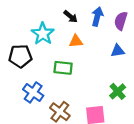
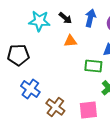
cyan star: (43, 34) -> (39, 21), moved, turned -30
green rectangle: (63, 68) -> (93, 66), moved

